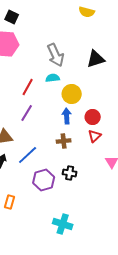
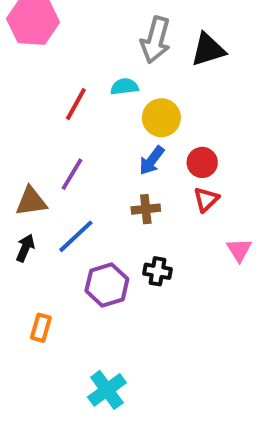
gray arrow: (56, 55) -> (156, 40), moved, turned 40
purple line: (27, 113) -> (72, 174), moved
blue arrow: (67, 116) -> (152, 160), turned -140
cyan cross: (63, 224) -> (107, 390), moved, turned 36

